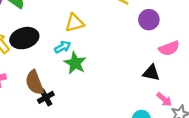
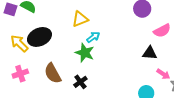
cyan arrow: (63, 47) -> (93, 37), moved
black cross: (46, 97) -> (80, 82), moved

